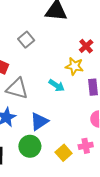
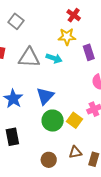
gray triangle: (17, 89) -> (29, 58), moved
green circle: (30, 146) -> (53, 121), moved

